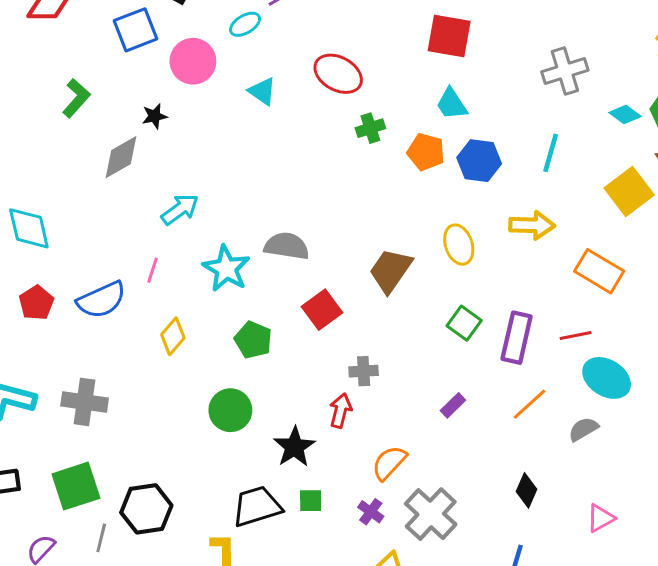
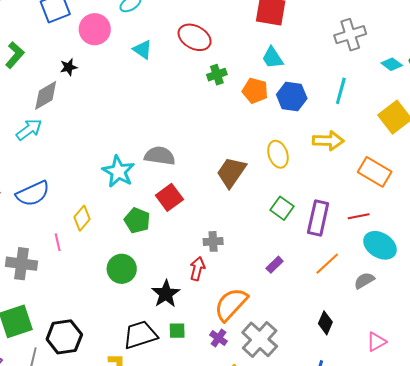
cyan arrow: (180, 209) -> (29, 130), moved
pink line: (153, 270) -> (58, 242), moved, turned -30
red square: (322, 310) -> (169, 197), moved
orange semicircle: (389, 463) -> (231, 304), size x1.4

